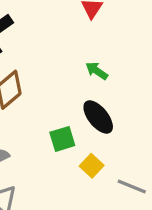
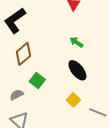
green square: (62, 139) -> (37, 81), moved, turned -35

